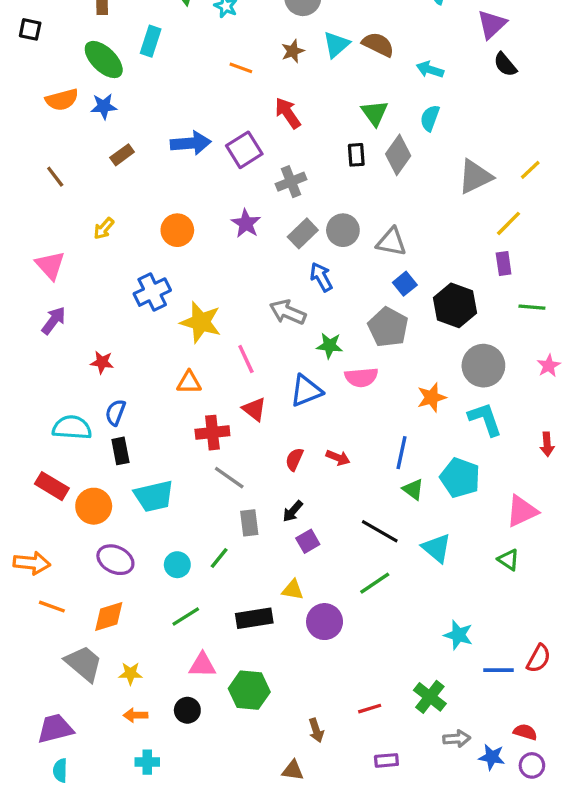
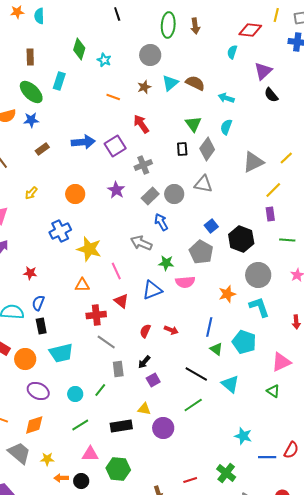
gray triangle: (391, 242) -> (203, 184), moved
orange arrow: (135, 715) -> (61, 478), moved

